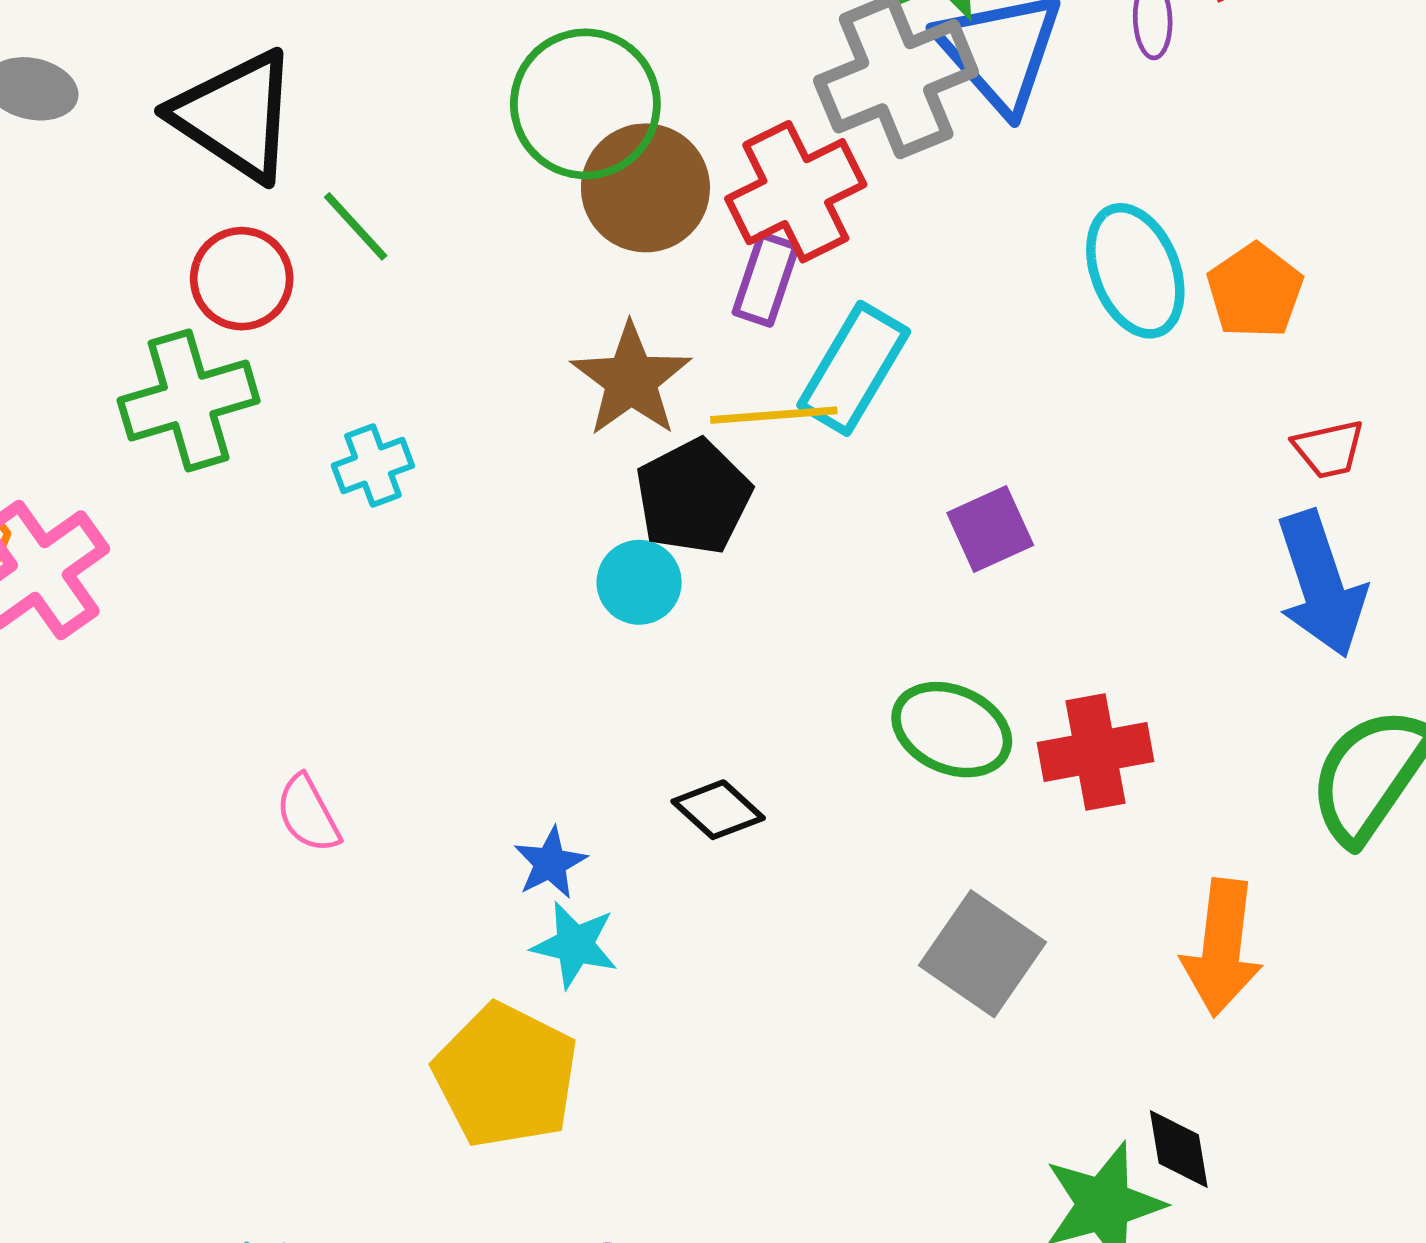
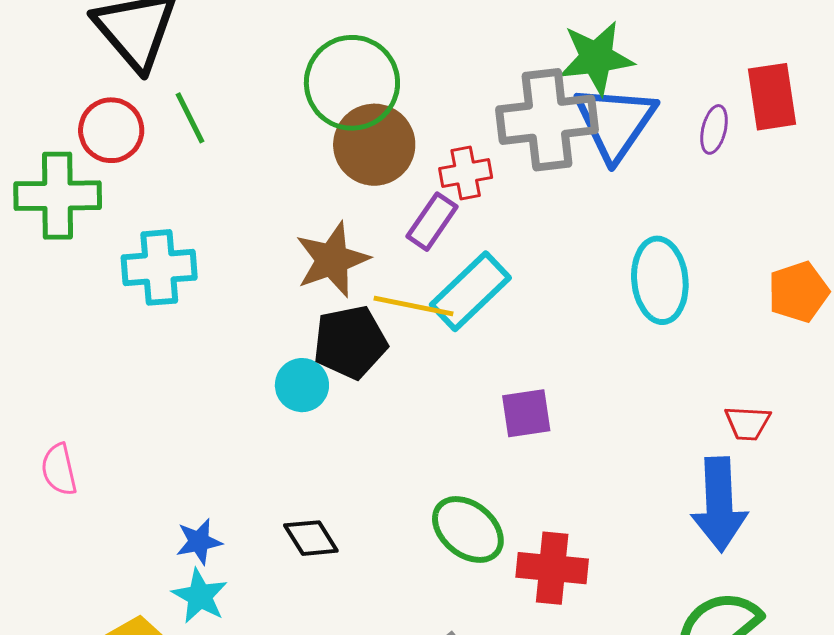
red cross: (796, 192) -> (466, 173), size x0.6
orange pentagon: (1255, 291) -> (798, 292), moved
cyan cross: (373, 466) -> (159, 267), size x1.5

